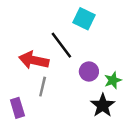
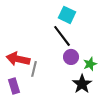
black line: (61, 45) -> (62, 36), moved
red arrow: (34, 60) -> (18, 59), moved

